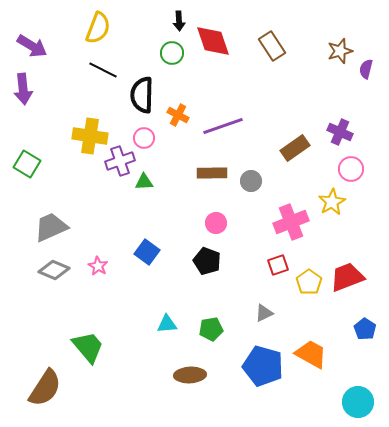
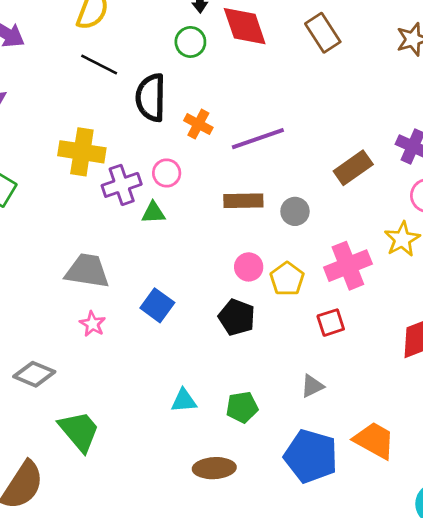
pink circle: (144, 138) -> (167, 173), moved
gray trapezoid: (51, 227) -> (87, 271), moved, turned 33
gray diamond: (54, 270) -> (34, 374), moved
yellow pentagon: (309, 282) -> (287, 279), moved

